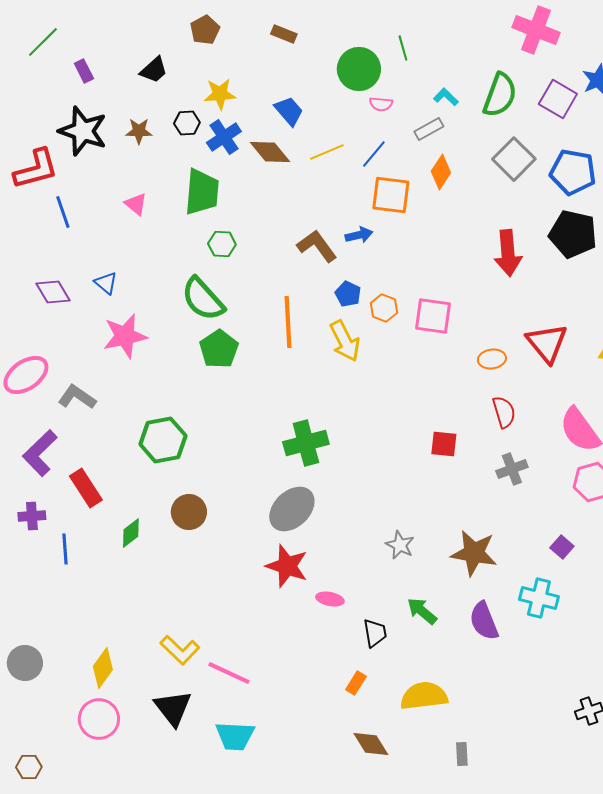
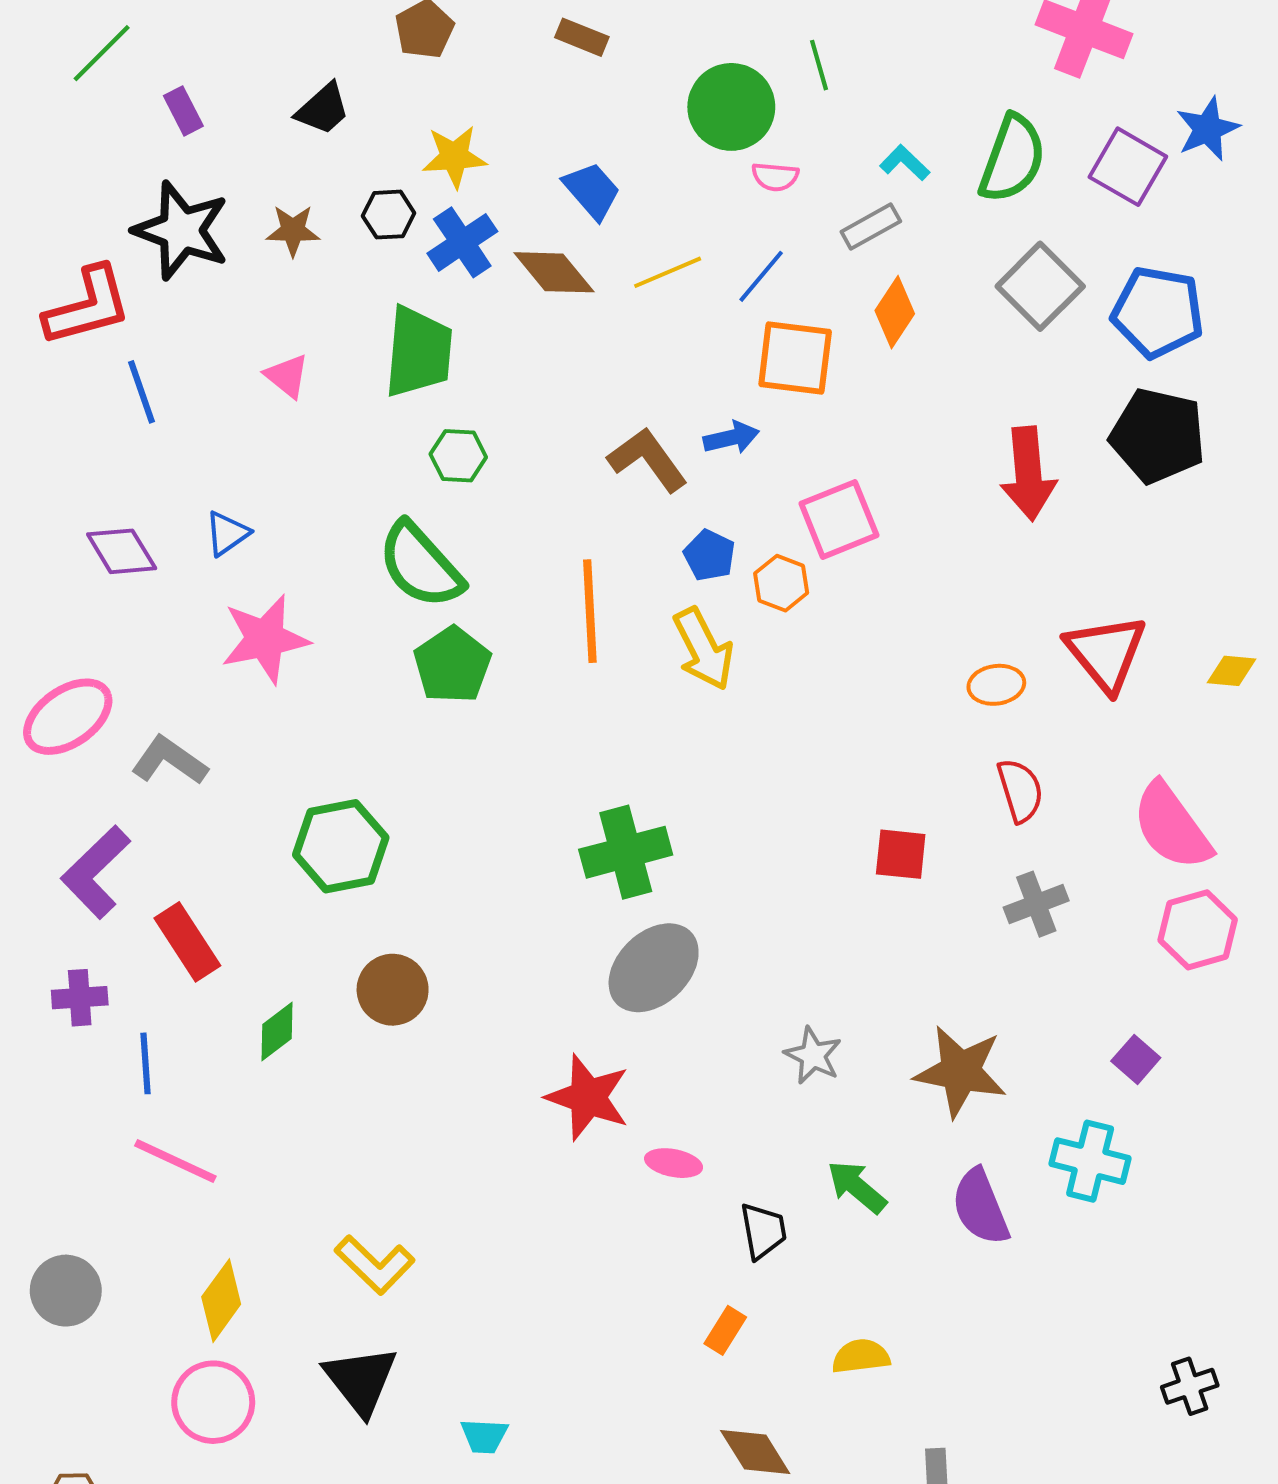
blue triangle: (106, 283) -> (227, 533), turned 45
pink square: (433, 316) -> (839, 519), moved, turned -30
gray ellipse: (292, 509) -> (654, 968), moved
pink line: (229, 673) -> (175, 1161), moved
yellow semicircle: (424, 696) -> (861, 1356), size x0.6
cyan trapezoid: (235, 736) -> (484, 1436), size x0.6

